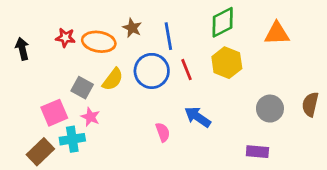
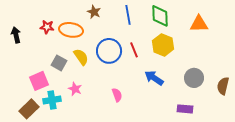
green diamond: (223, 22) -> (160, 16), turned -65
brown star: (132, 28) -> (94, 12), moved
blue line: (168, 36) -> (128, 15), moved
yellow semicircle: (113, 79) -> (81, 57), turned -72
brown semicircle: (310, 104) -> (223, 86), moved
pink star: (90, 117) -> (75, 89), moved
blue arrow: (198, 117) -> (154, 78), moved

